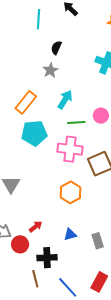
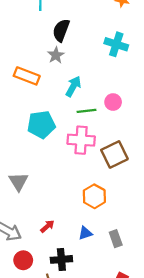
black semicircle: (56, 48) -> (61, 30), size x1.5
orange rectangle: (26, 102) -> (27, 76), moved, turned 75
orange hexagon: (70, 192) -> (94, 196), moved
red circle: (20, 244) -> (23, 260), moved

